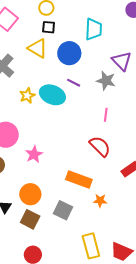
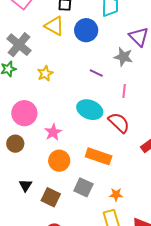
purple line: (74, 83) -> (96, 73), moved
cyan ellipse: (52, 95) -> (90, 110), moved
orange circle: (30, 194) -> (59, 161), moved
orange star: (100, 201) -> (116, 195), moved

